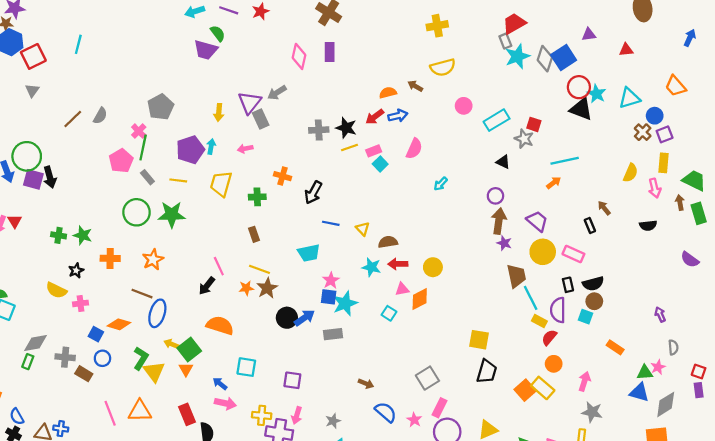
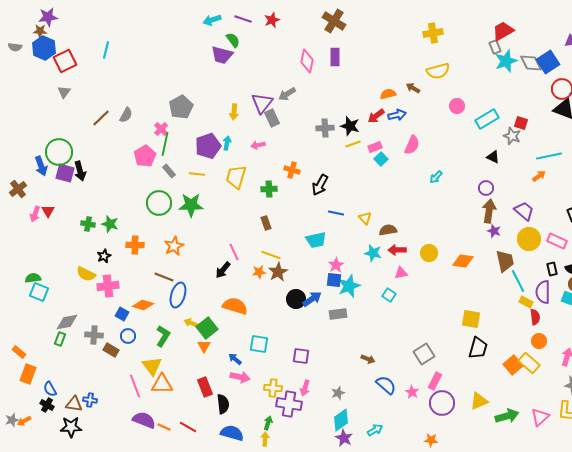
gray diamond: (545, 59) -> (531, 63), turned -45
orange diamond: (420, 299) -> (463, 261), moved, turned 35
pink cross: (81, 303) -> (108, 286), size x1.5
red semicircle: (549, 337) -> (535, 317), turned 133
yellow triangle: (154, 371) -> (152, 366), moved

